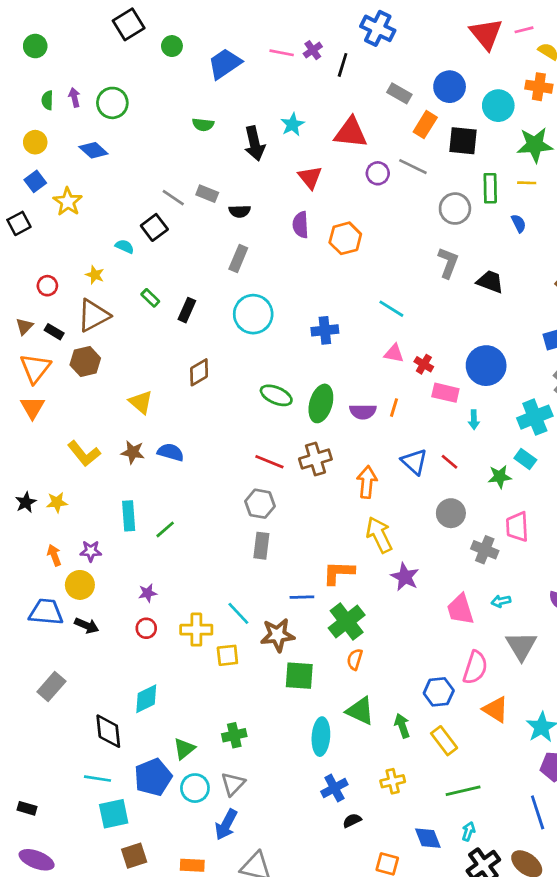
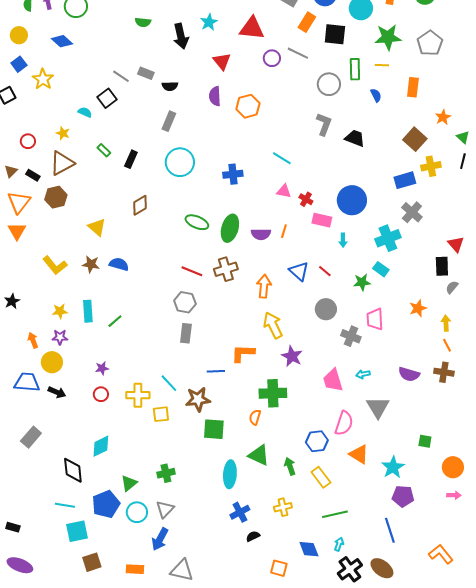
yellow star: (57, 502) -> (60, 311), moved
green cross: (347, 621) -> (273, 393), moved, turned 36

